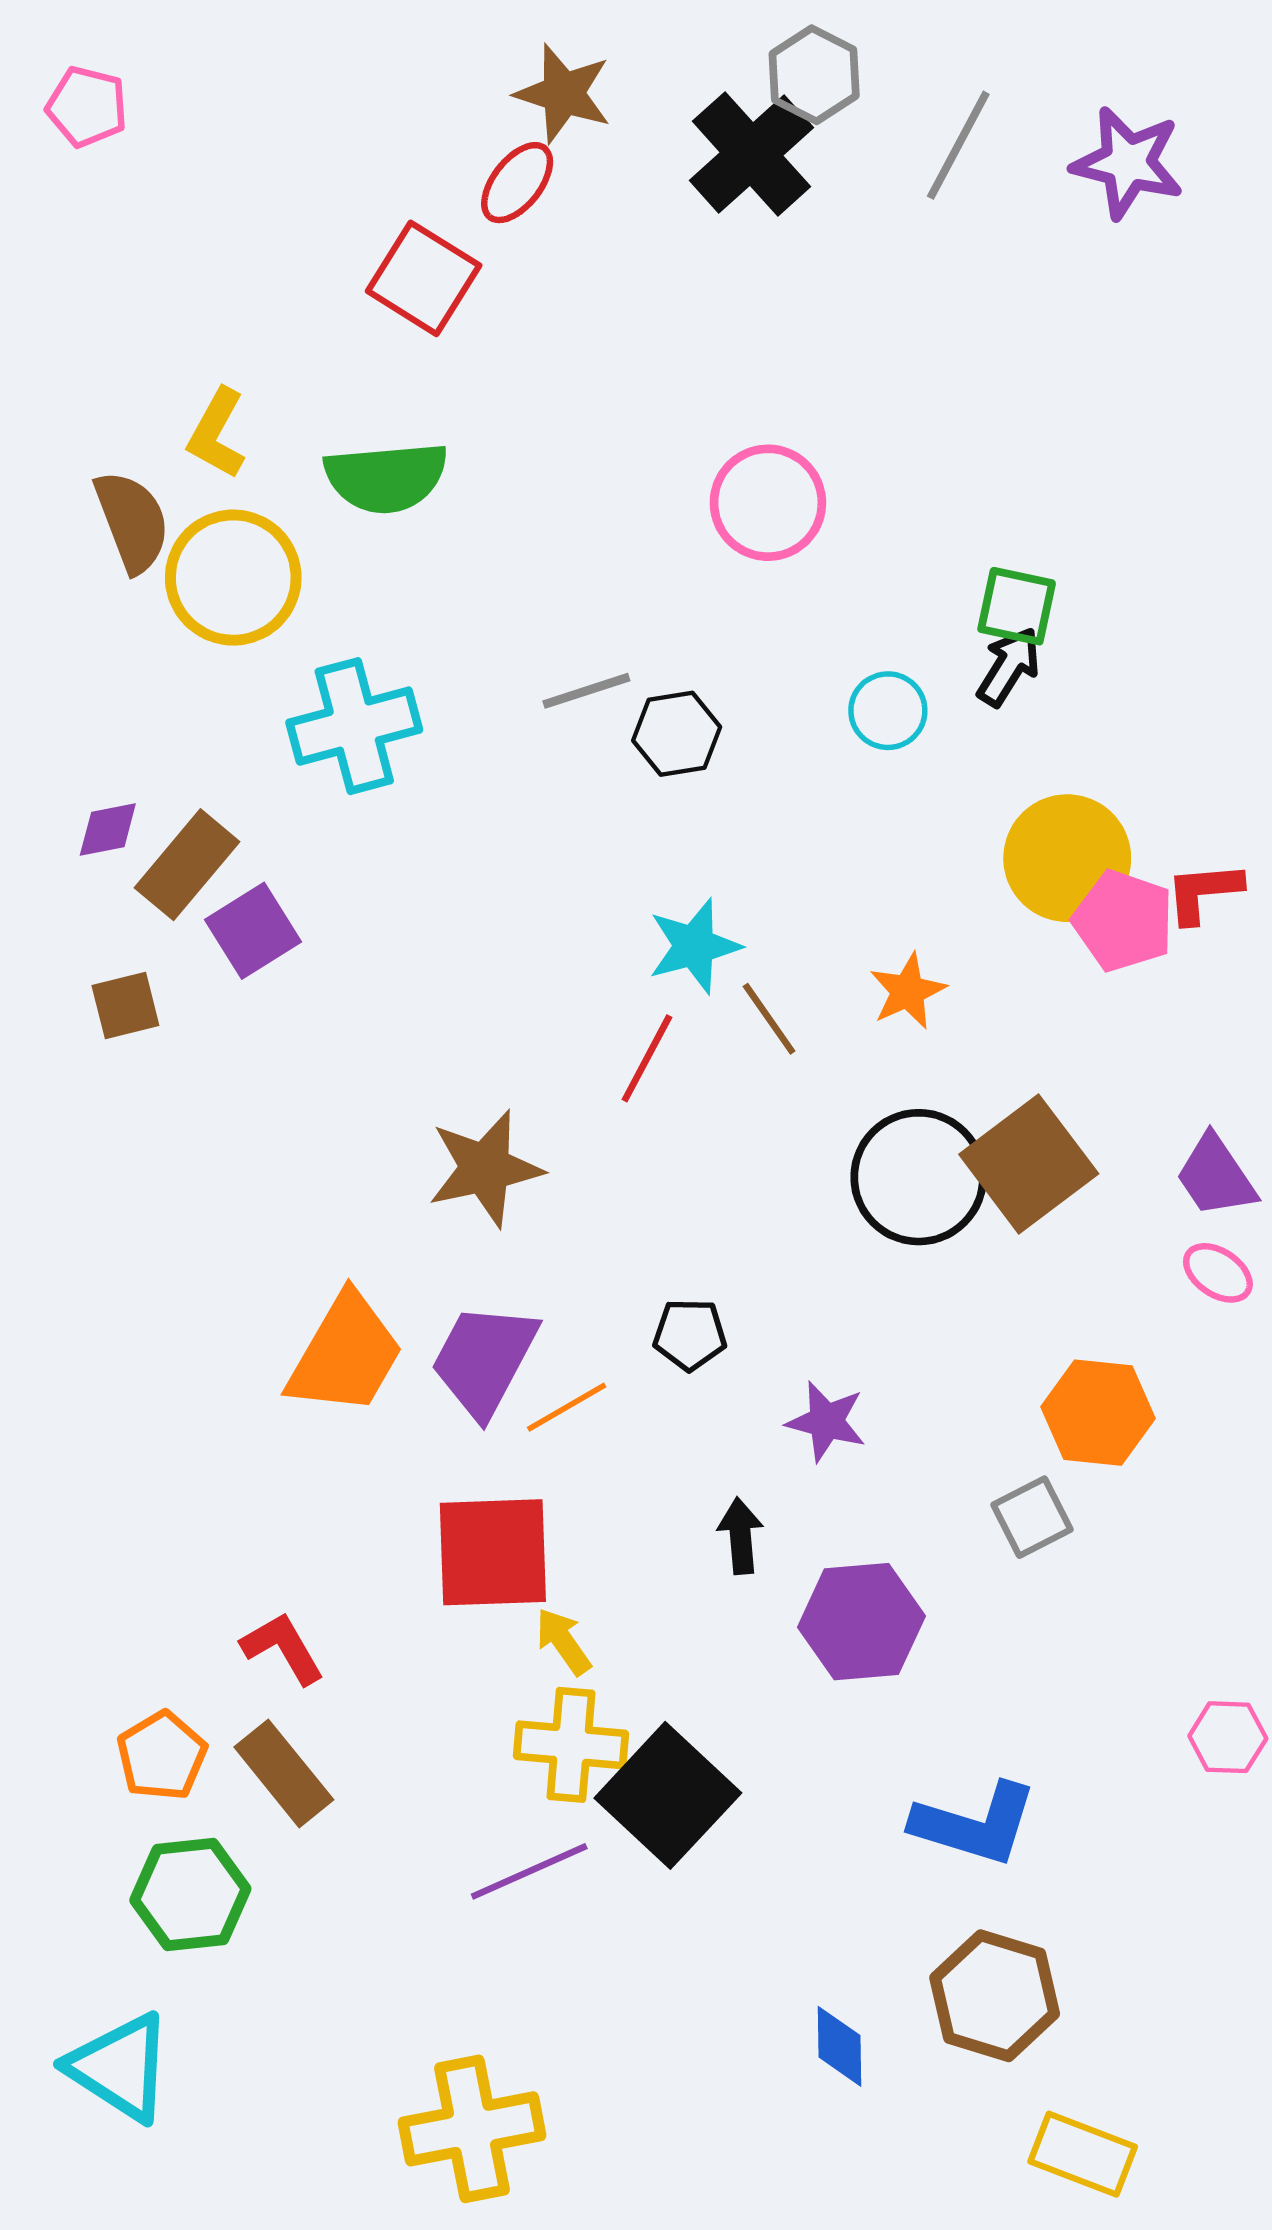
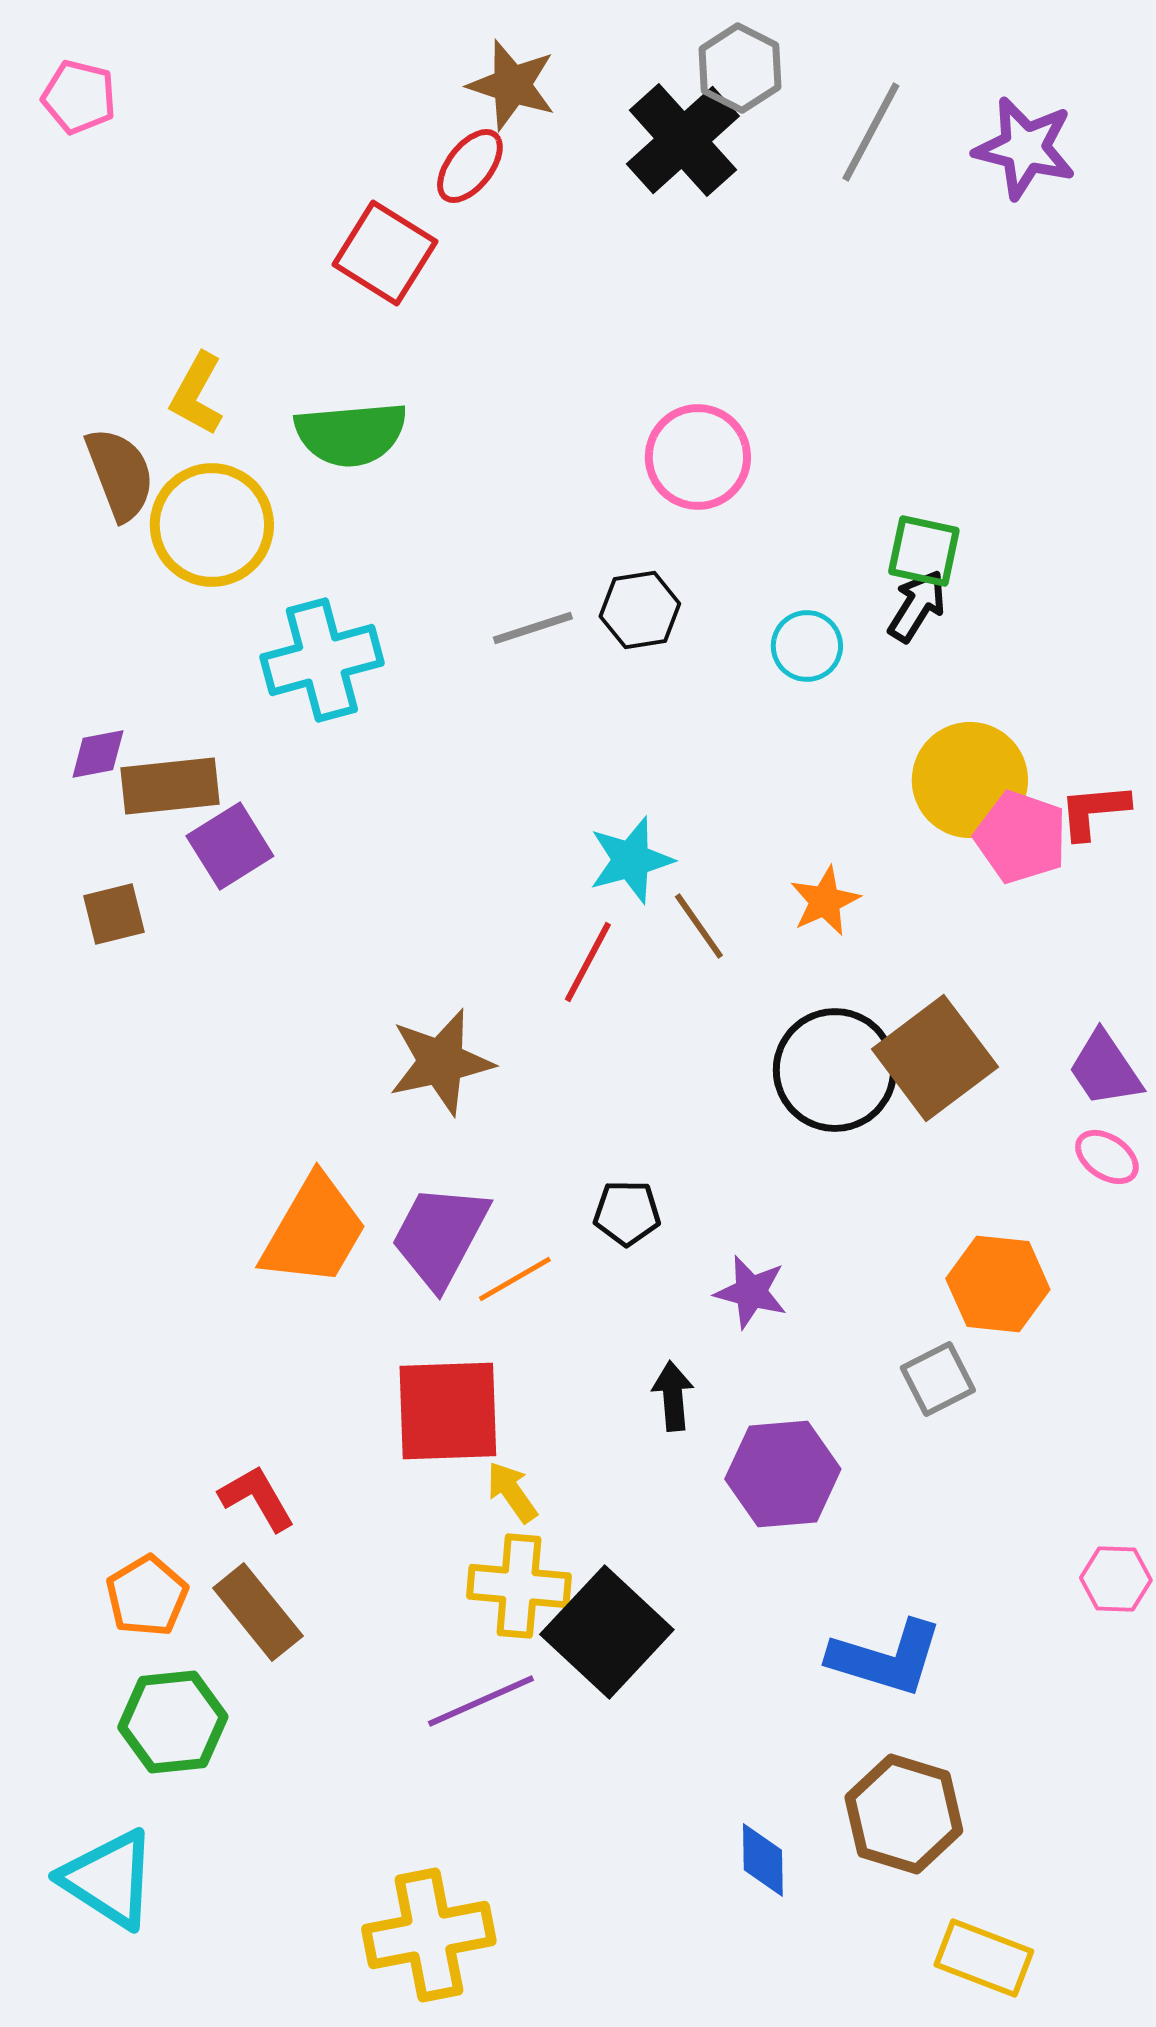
black hexagon: (677, 734) -> (640, 610), moved
brown rectangle: (187, 865) -> (170, 786), turned 44

